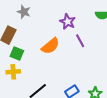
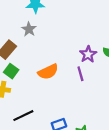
purple star: (68, 22) -> (88, 54), moved

